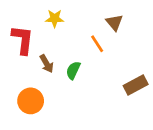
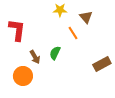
yellow star: (55, 18) -> (60, 10), moved
brown arrow: (47, 64) -> (35, 57), moved

